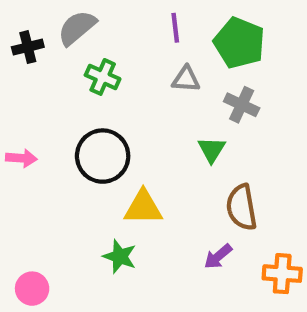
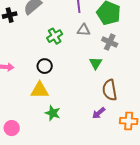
green cross: (103, 77) -> (55, 36), moved, turned 35
black circle: (103, 156) -> (45, 66), size x0.6
yellow triangle: (143, 207) -> (40, 90), moved

